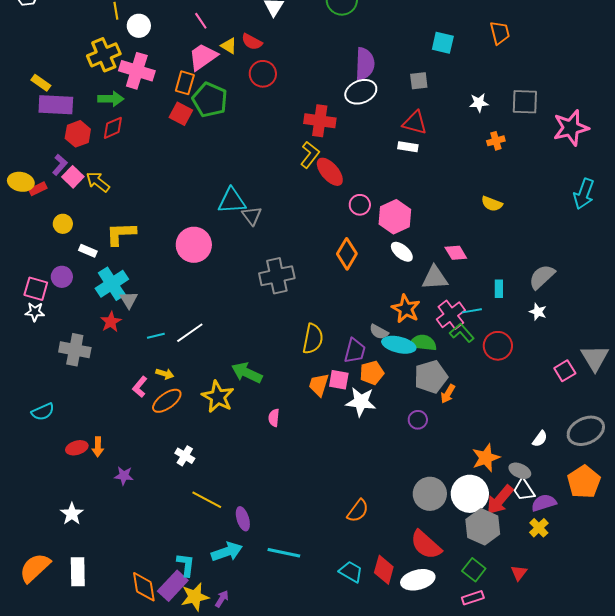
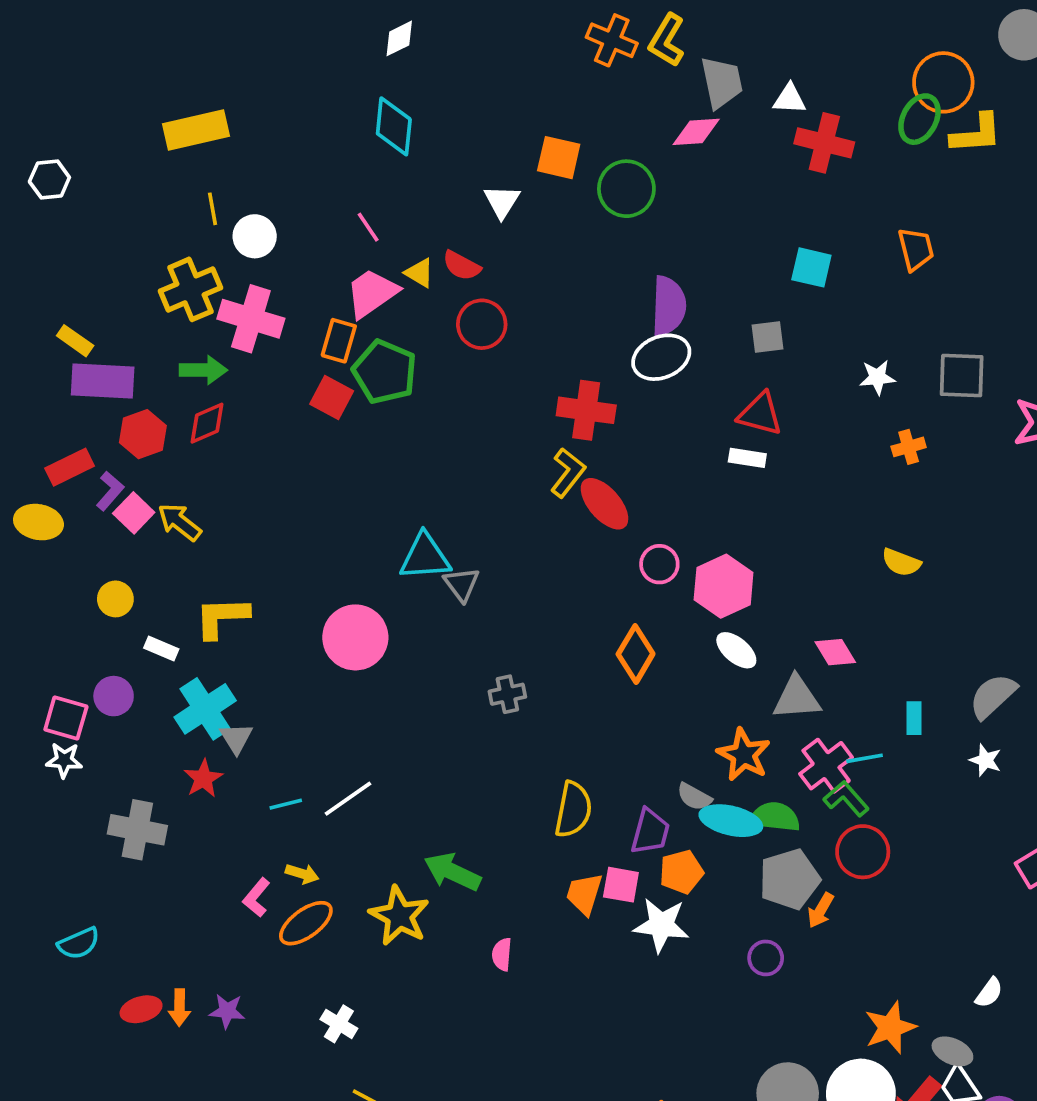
red rectangle: (38, 189) -> (70, 467), moved, size x1.4
gray cross: (277, 276) -> (507, 694), size x0.6
red circle: (498, 346) -> (863, 852), moved
purple star: (124, 476) -> (227, 1011), moved

